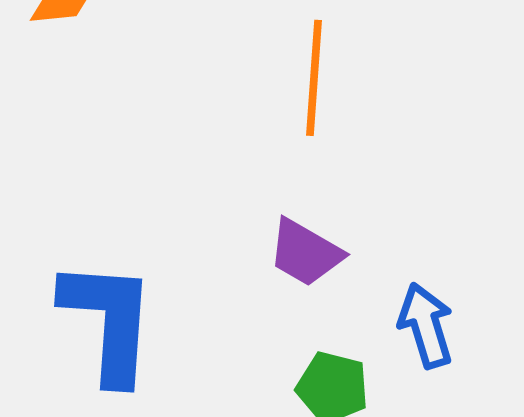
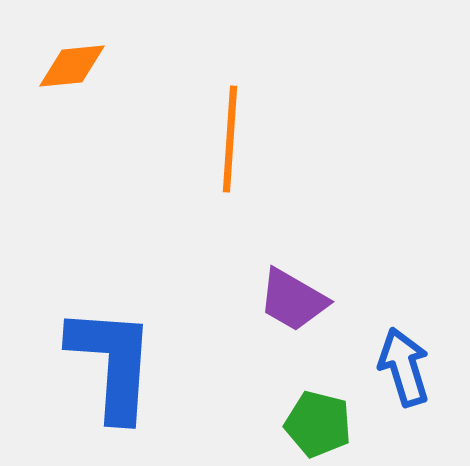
orange line: (314, 78) -> (230, 139), moved

